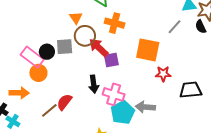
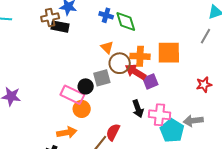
orange cross: (115, 23) -> (140, 56), moved
orange square: (148, 50) -> (169, 53), moved

